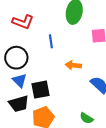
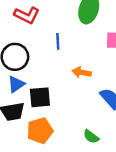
blue triangle: (20, 80) -> (16, 84), turned 35

